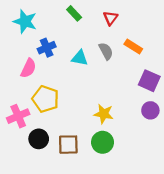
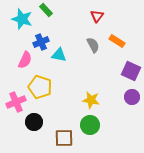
green rectangle: (74, 13) -> (46, 10), moved
cyan triangle: (80, 58) -> (59, 55), moved
brown square: (68, 145) -> (64, 138), moved

